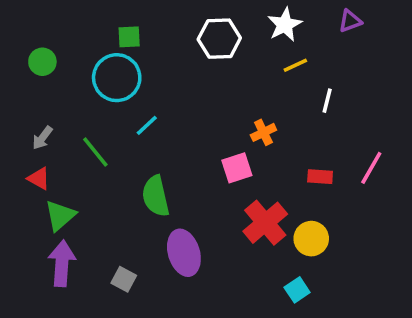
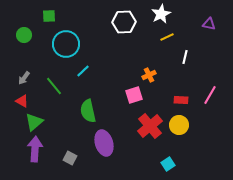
purple triangle: (350, 21) -> (209, 24), moved, turned 32
green square: (129, 37) -> (49, 16), moved
yellow circle: (311, 239) -> (179, 125), moved

